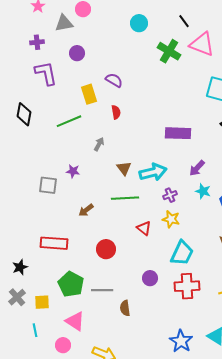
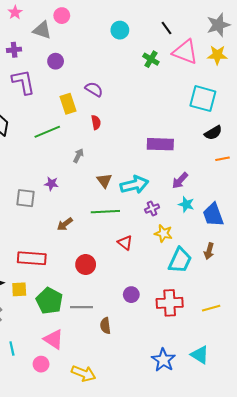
gray triangle: (64, 23) -> (42, 30), turned 30
green cross: (169, 51) -> (151, 59), size x0.7
yellow star: (171, 219) -> (163, 233), moved
cyan trapezoid: (182, 253) -> (180, 260), moved
yellow square: (42, 302) -> (19, 289), moved

